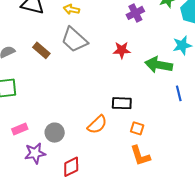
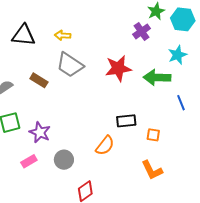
purple cross: (135, 13) -> (142, 31), moved
red star: (122, 50) -> (118, 68), size x1.5
orange square: (137, 128) -> (153, 135), moved
purple star: (35, 153) -> (40, 132), moved, turned -30

